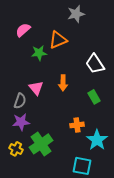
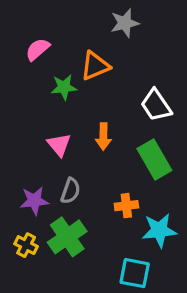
green rectangle: (94, 97) -> (154, 160), size x1.6
gray semicircle: (20, 101) -> (70, 191), moved
cyan star: (97, 140) -> (159, 230), turned 30

